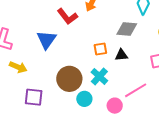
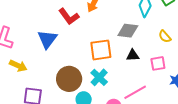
orange square: (100, 49) -> (101, 50), size x1.6
black triangle: (121, 55) -> (133, 55), moved

